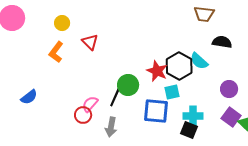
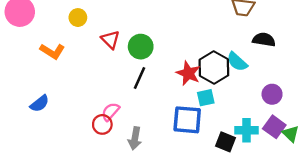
orange L-shape: (56, 52) -> (52, 51), moved, turned -95
green circle: (128, 85) -> (141, 47), moved
black line: (115, 97) -> (140, 78), moved
cyan cross: (193, 116) -> (246, 130), moved

